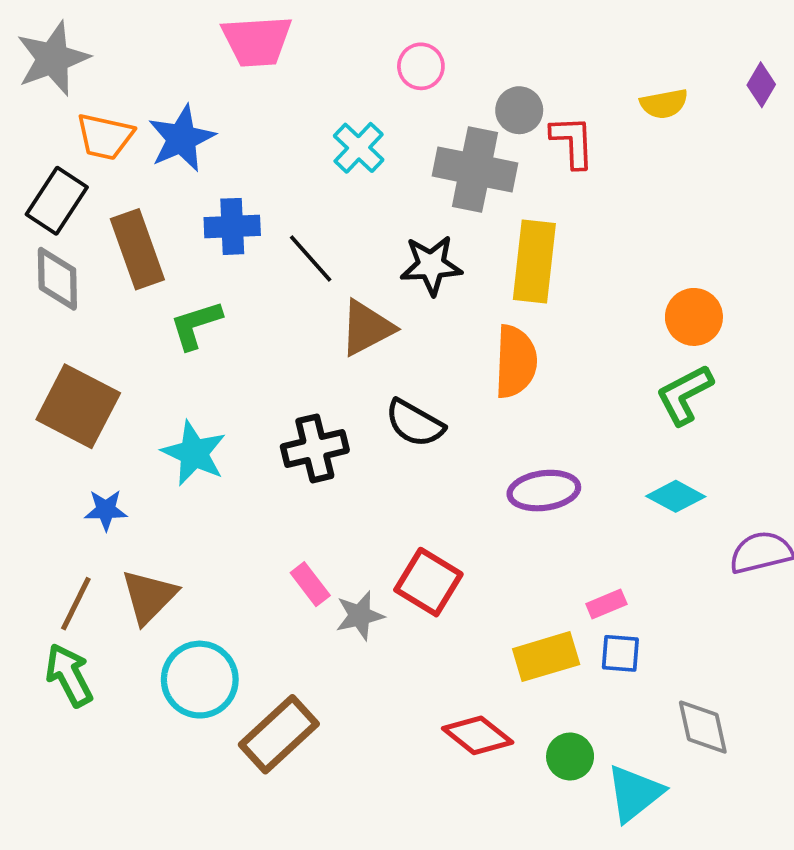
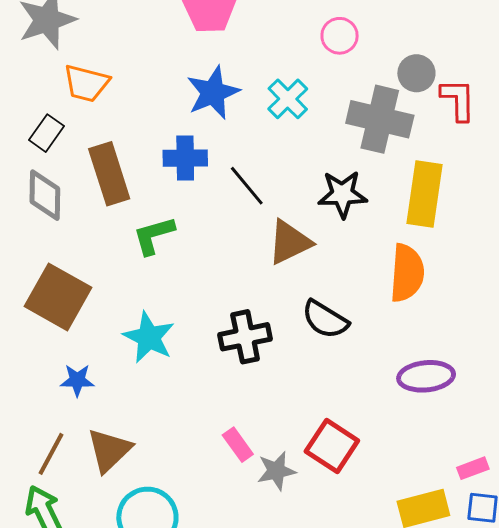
blue star: (182, 138) -> (213, 93), moved
black rectangle: (57, 201) -> (46, 133), size x0.7

